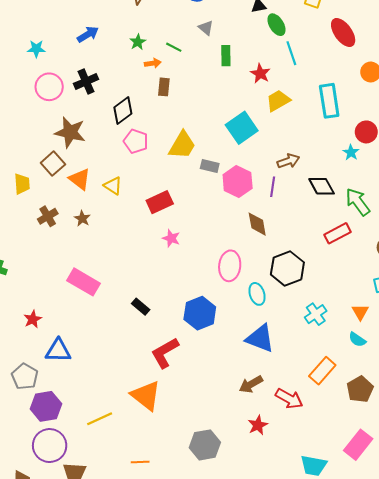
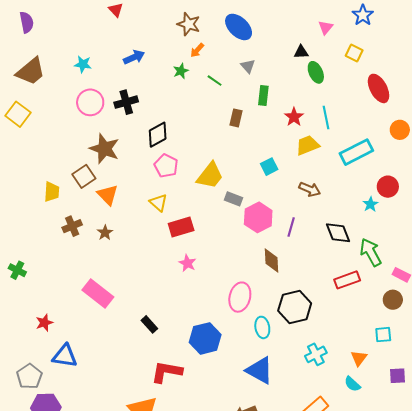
cyan line: (291, 53) -> (326, 118), moved
orange arrow: (153, 63) -> (197, 50), moved, turned 133
brown rectangle: (164, 87) -> (236, 118), moved
cyan rectangle: (329, 101) -> (356, 152), turned 64
cyan square: (242, 128) -> (269, 167), size x0.6
brown arrow: (288, 161) -> (310, 189), moved, turned 35
yellow triangle: (113, 186) -> (158, 203), moved
red L-shape: (165, 353) -> (167, 372), turned 32

